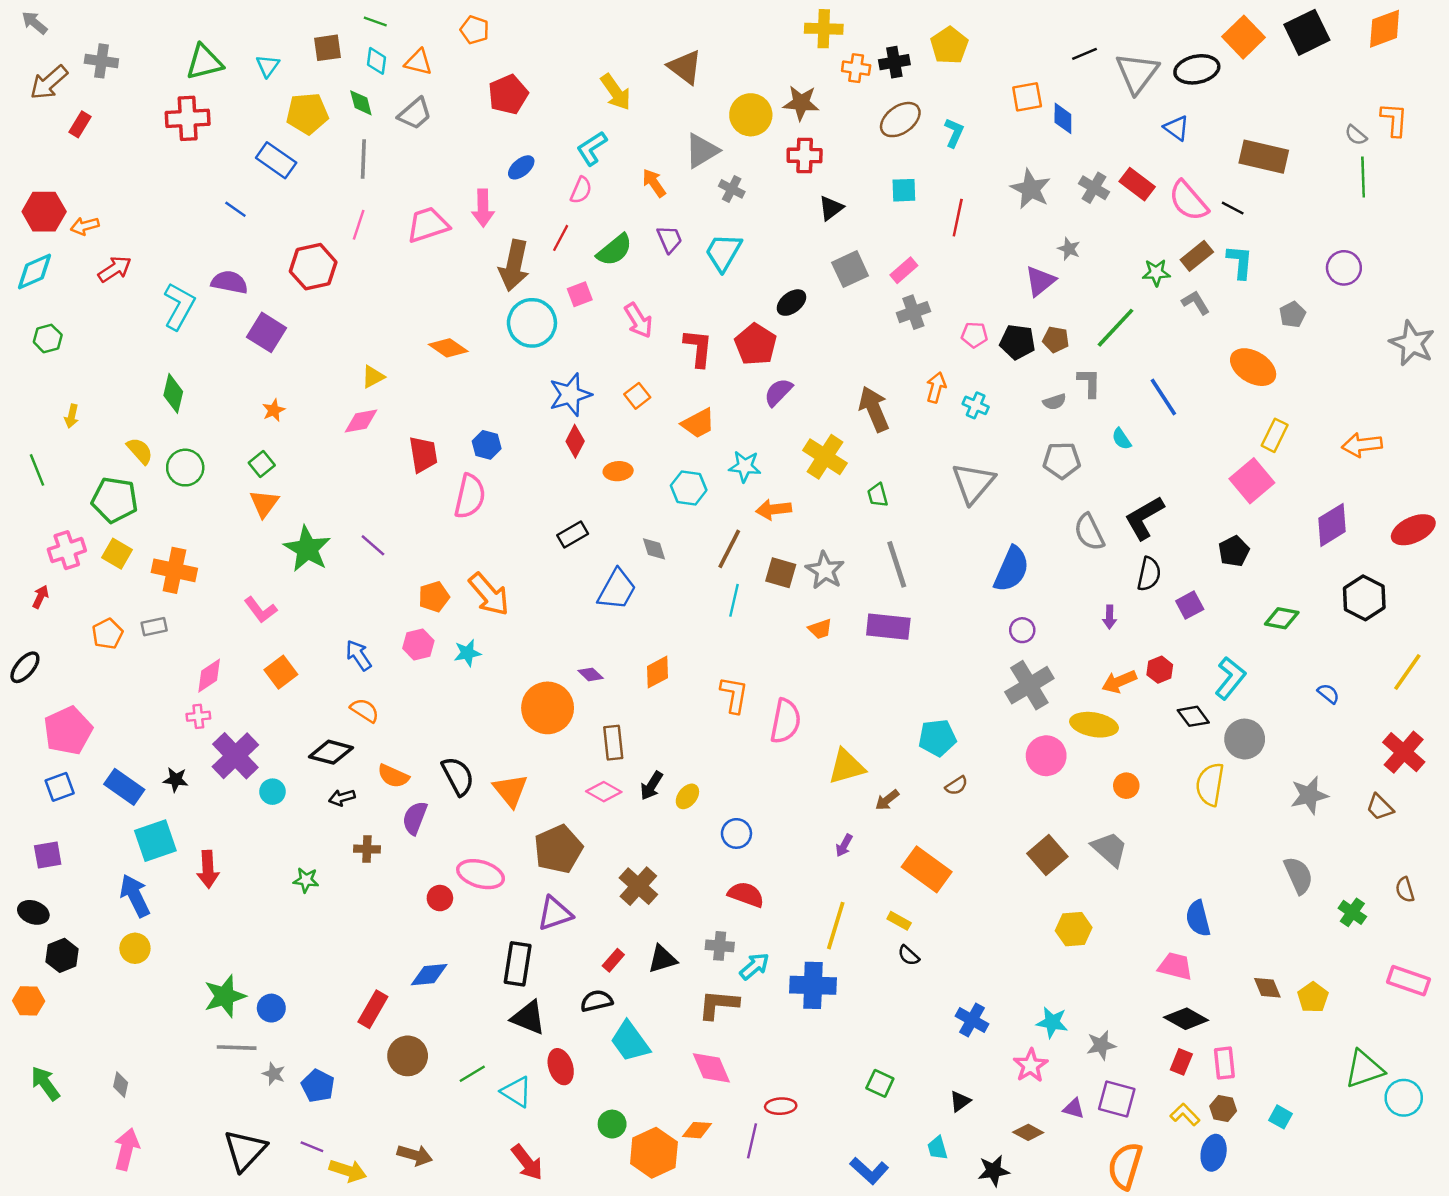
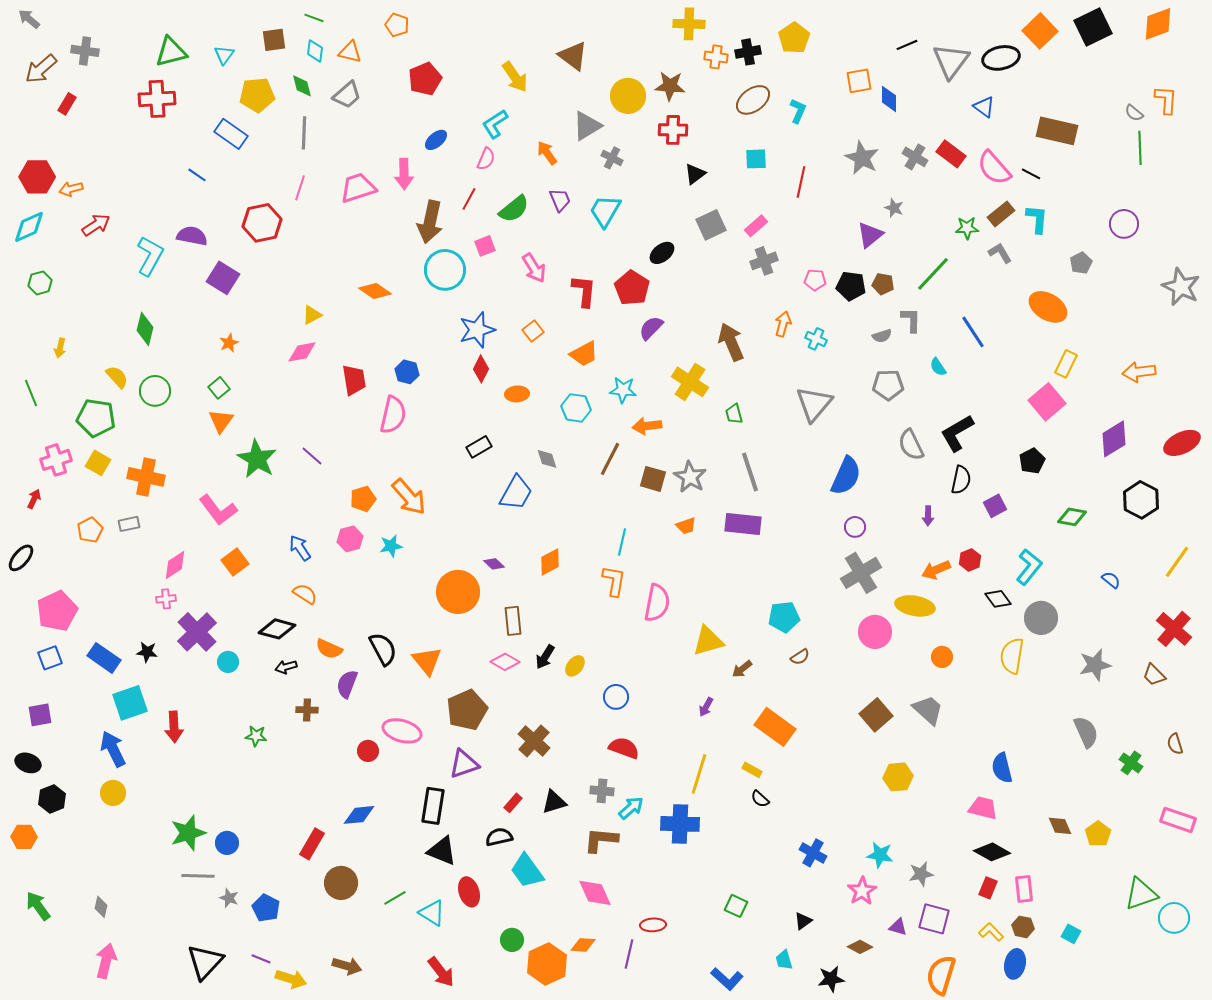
cyan line: (734, 600) -> (622, 542), moved
pink L-shape: (261, 610) -> (218, 510), size x1.4

